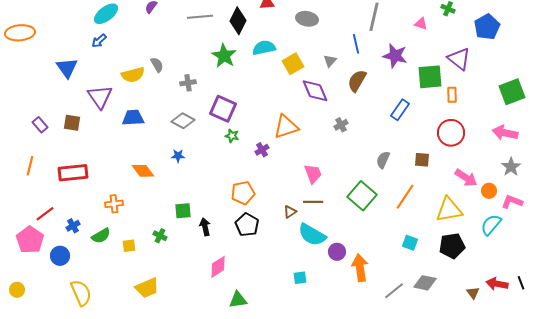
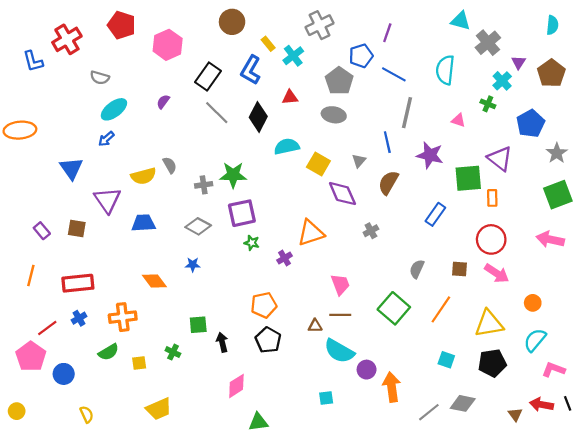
gray line: (200, 17) -> (217, 113), turned 50
green star: (224, 56) -> (233, 175), moved, turned -30
yellow square: (293, 64) -> (318, 164), turned -30
purple square: (223, 109) -> (242, 213), turned -36
gray star: (511, 167) -> (557, 153), moved
pink arrow: (466, 178) -> (497, 273), moved
pink L-shape: (512, 202) -> (553, 370), moved
orange cross: (114, 204) -> (123, 317), size x1.4
brown triangle: (290, 212) -> (315, 326), turned 32
blue cross: (73, 226) -> (79, 318), moved
yellow semicircle: (81, 293) -> (87, 414), size x0.6

